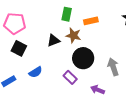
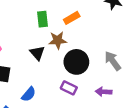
black triangle: (53, 40) -> (37, 53), turned -32

